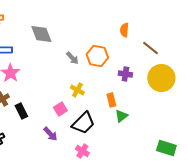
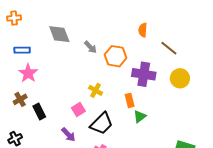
gray arrow: (72, 58) -> (90, 47), moved
purple cross: (125, 74) -> (144, 74), size x1.6
yellow circle: (161, 78) -> (180, 78), size x0.7

